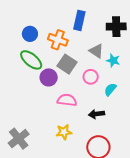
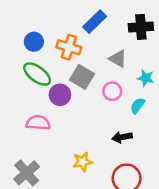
blue rectangle: (79, 20) -> (95, 22), turned 36
cyan star: (113, 61) -> (146, 78), moved
pink semicircle: (67, 100) -> (38, 123), moved

